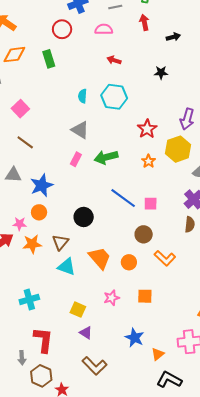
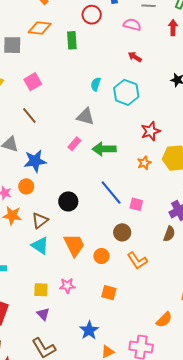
gray triangle: (80, 130) -> (85, 117), turned -30
pink star: (112, 298) -> (67, 286), moved
yellow square: (78, 310) -> (41, 290), turned -35

